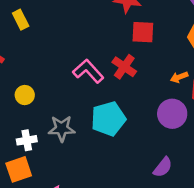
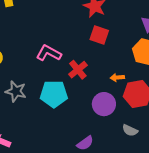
red cross: (124, 67) -> (78, 70), moved
pink L-shape: (88, 71) -> (49, 53), turned -35

